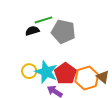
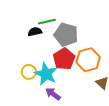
red pentagon: (65, 74) -> (64, 59), moved
orange hexagon: (87, 78) -> (88, 60), moved

